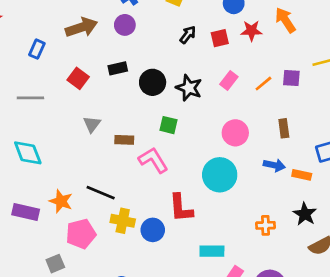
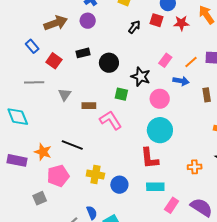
red square: (220, 38) -> (157, 20), moved, turned 32
blue rectangle: (37, 49) -> (32, 46), moved, turned -64
black star: (189, 88) -> (141, 77), moved
gray line: (30, 98) -> (34, 82), moved
pink circle: (235, 133) -> (160, 99), moved
blue arrow: (274, 165) -> (181, 81), moved
red L-shape: (181, 208) -> (149, 158), moved
yellow cross: (123, 221) -> (95, 175), moved
blue circle: (153, 230) -> (119, 185), moved

